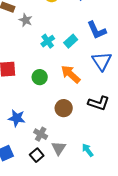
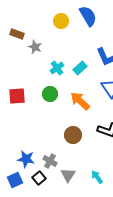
green circle: (40, 77) -> (50, 94), moved
blue star: (17, 118) -> (26, 159), moved
black square: (37, 155) -> (39, 178), moved

